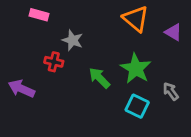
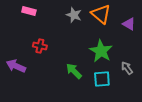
gray star: (73, 40) -> (74, 15), moved
green arrow: (99, 78) -> (74, 71), moved
cyan square: (137, 106) -> (102, 79), turned -30

